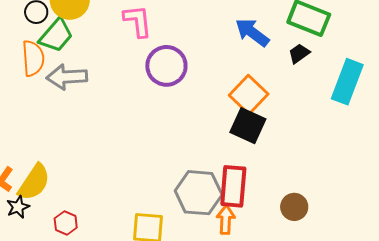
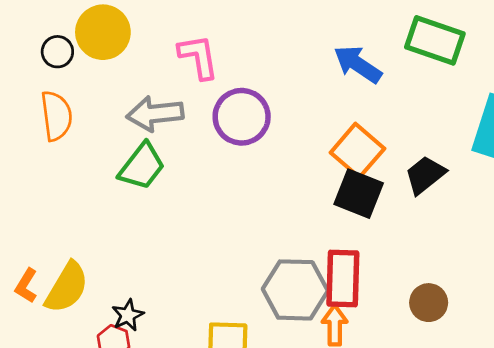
green trapezoid: (56, 35) -> (142, 166), moved
black trapezoid: (299, 54) -> (425, 175), moved, size x1.4
gray arrow: (67, 77) -> (155, 114), moved
black star: (18, 207) -> (128, 315), moved

